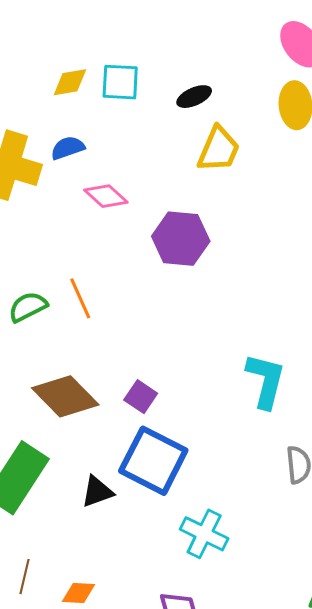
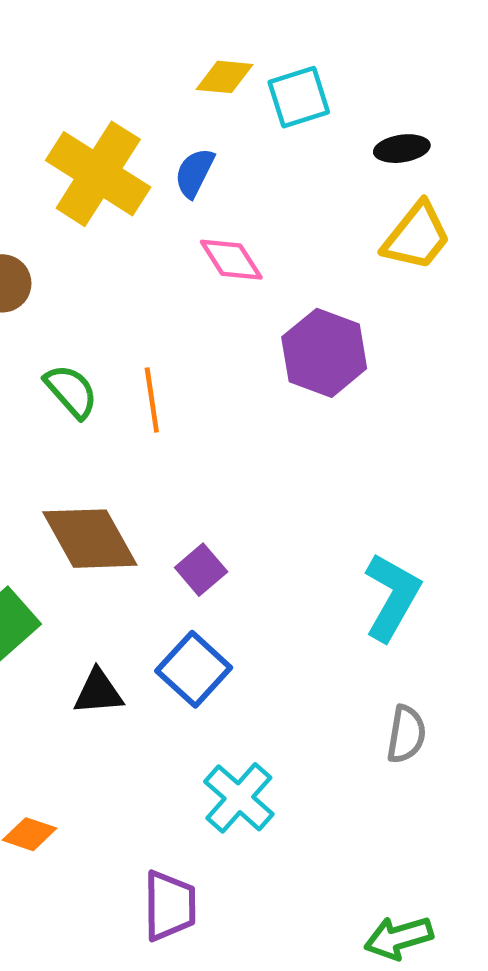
cyan square: (120, 82) -> (299, 97), turned -36
blue semicircle: (68, 148) -> (195, 173), turned -60
green semicircle: (28, 307) -> (71, 391), turned 60
blue square: (153, 461) -> (194, 669), size x0.7

